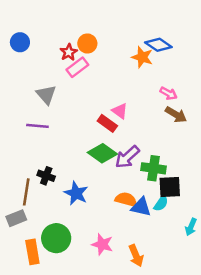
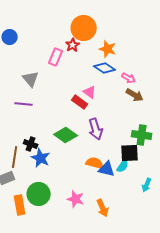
orange circle: (87, 44) -> (84, 28), moved, size x1.6
blue diamond: (158, 45) -> (105, 68), moved
red star: (69, 52) -> (73, 45), moved
pink rectangle: (77, 67) -> (56, 57), turned -30
green diamond: (102, 153) -> (66, 135), moved
purple arrow: (127, 157) -> (96, 129), turned -65
green cross: (153, 168) -> (142, 135), moved
blue star: (76, 193) -> (41, 158), moved

